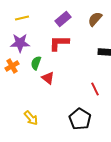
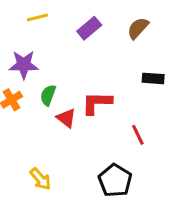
yellow line: (22, 18) -> (37, 18), moved
red L-shape: (59, 43) -> (97, 103), moved

